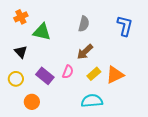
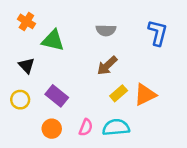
orange cross: (21, 17) -> (26, 21), turned -32
gray semicircle: (84, 24) -> (106, 30), turned 77
pink semicircle: (68, 72) -> (86, 127), moved
orange circle: (32, 102) -> (52, 129), moved

